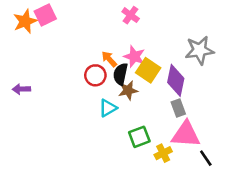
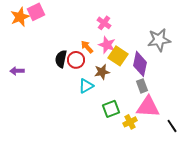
pink cross: (131, 15) -> (104, 23), moved
black semicircle: (120, 74) -> (61, 59), moved
black line: (206, 158) -> (172, 126), moved

